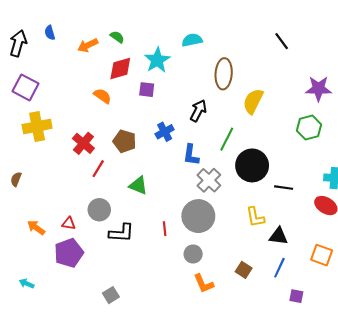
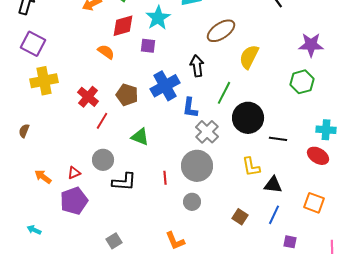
brown ellipse: (224, 74) -> (221, 31), turned 52
black arrow: (198, 111) -> (197, 66), turned -35
blue cross: (165, 132) -> (165, 86), size x1.6
red triangle: (69, 223) -> (74, 173), turned -32
orange L-shape: (204, 284) -> (175, 241), moved

